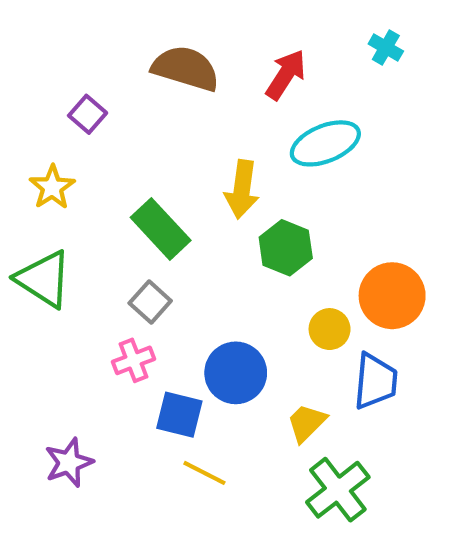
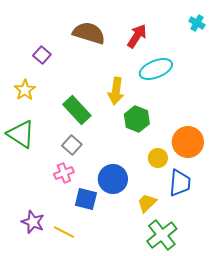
cyan cross: (386, 48) -> (197, 23), moved
purple star: (69, 463) -> (33, 222), turned -30
yellow line: (204, 473) -> (64, 232), moved

